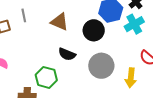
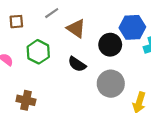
gray line: (24, 15) -> (52, 13), moved, turned 56
green hexagon: (46, 77) -> (38, 52), moved

